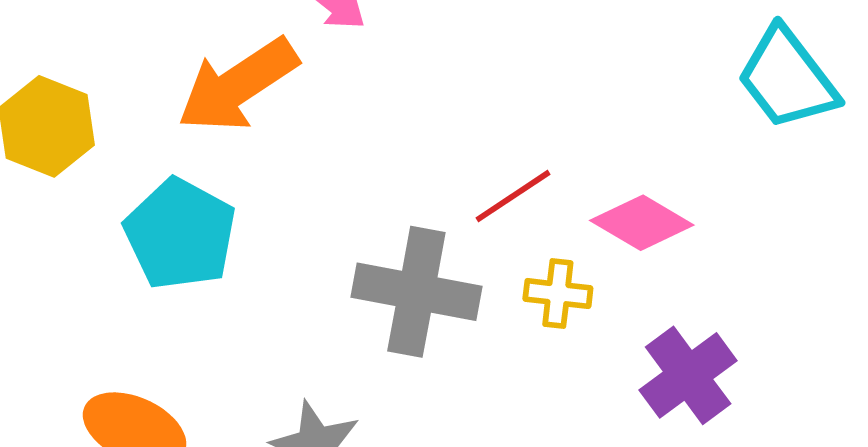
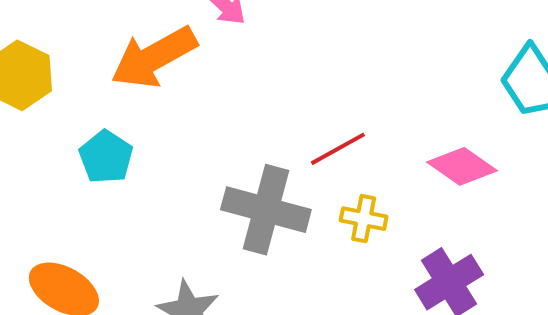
pink diamond: (642, 223) -> (462, 166), moved
cyan pentagon: (180, 234) -> (106, 157), size x0.7

